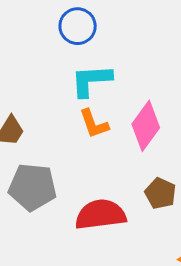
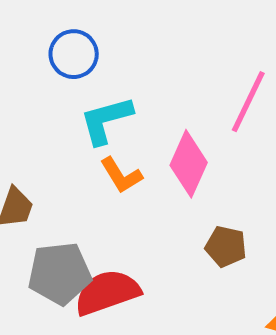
red semicircle: (100, 215) -> (107, 292), moved

